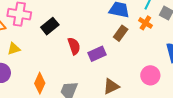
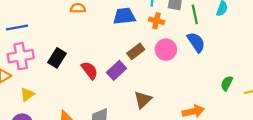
brown rectangle: (121, 33) -> (136, 51), moved, turned 35
pink circle: (150, 75) -> (166, 50), moved

